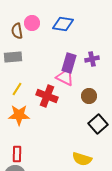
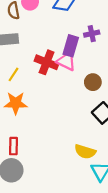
purple cross: (92, 59) -> (92, 34), moved
red cross: (47, 96) -> (47, 62), moved

